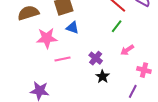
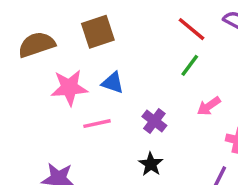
blue triangle: (72, 28) -> (113, 83), moved
black star: (103, 77) -> (151, 164), moved

